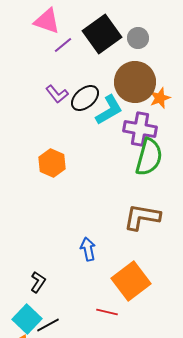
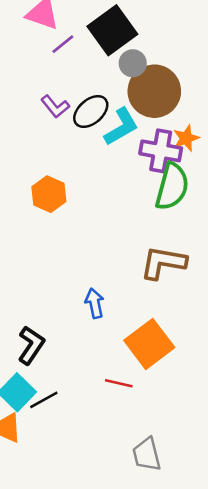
gray circle: (138, 38) -> (133, 63), moved
orange star: (160, 98) -> (186, 138), moved
black L-shape: (38, 282) -> (31, 345), size x1.4

